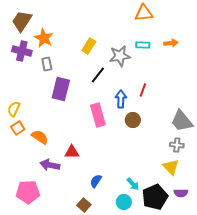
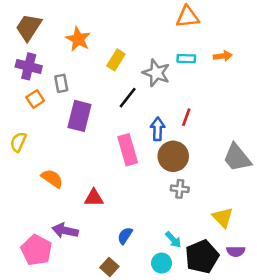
orange star: (44, 38) -> (78, 39), moved
gray star: (120, 56) -> (156, 73), turned 30
brown circle: (133, 120) -> (173, 156), size x1.5
orange square: (18, 128) -> (35, 99), moved
gray cross: (177, 145) -> (180, 189), moved
purple arrow: (50, 165) -> (65, 231), moved
pink pentagon: (28, 192) -> (36, 250), turned 30

